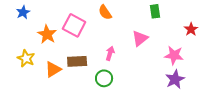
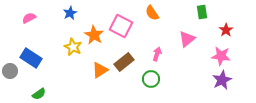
red star: (191, 29) -> (226, 30), moved
yellow star: (26, 58) -> (73, 47), moved
brown rectangle: (77, 61) -> (124, 62), turned -36

